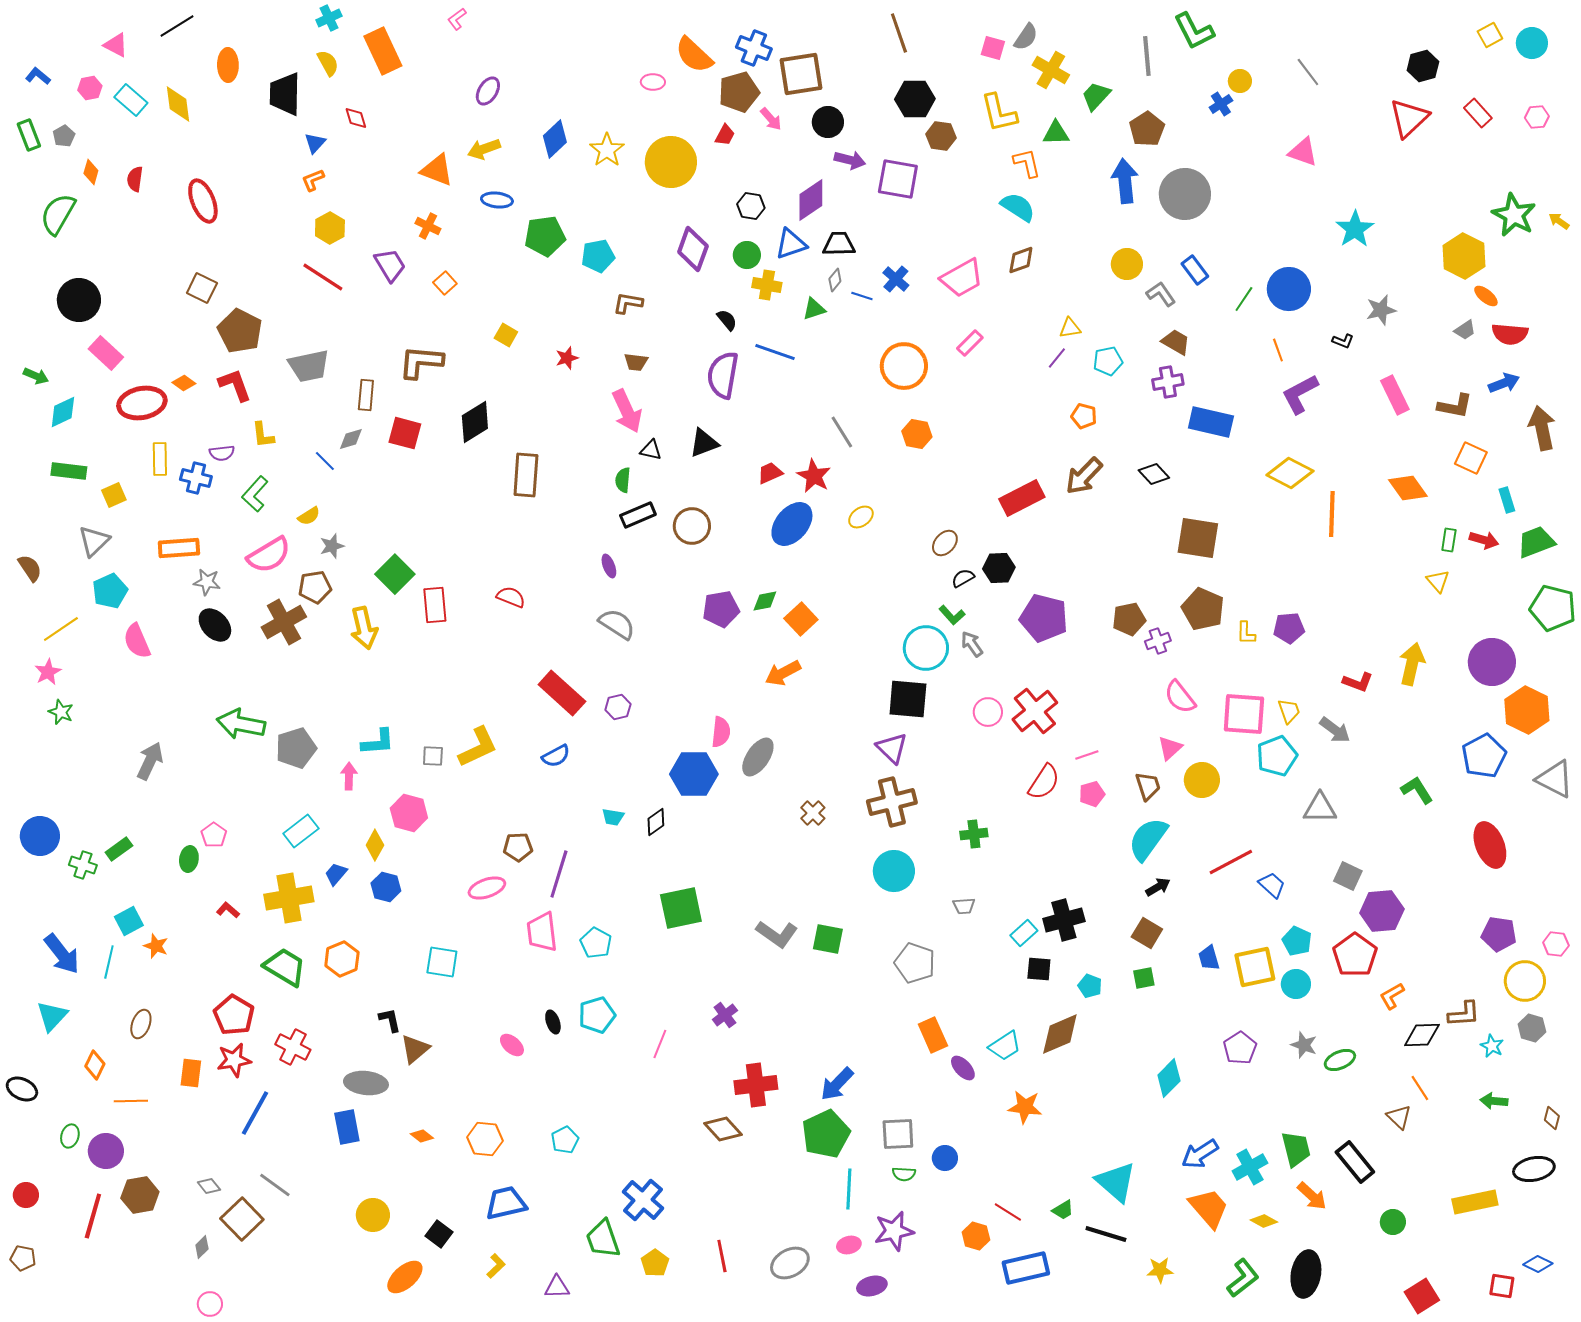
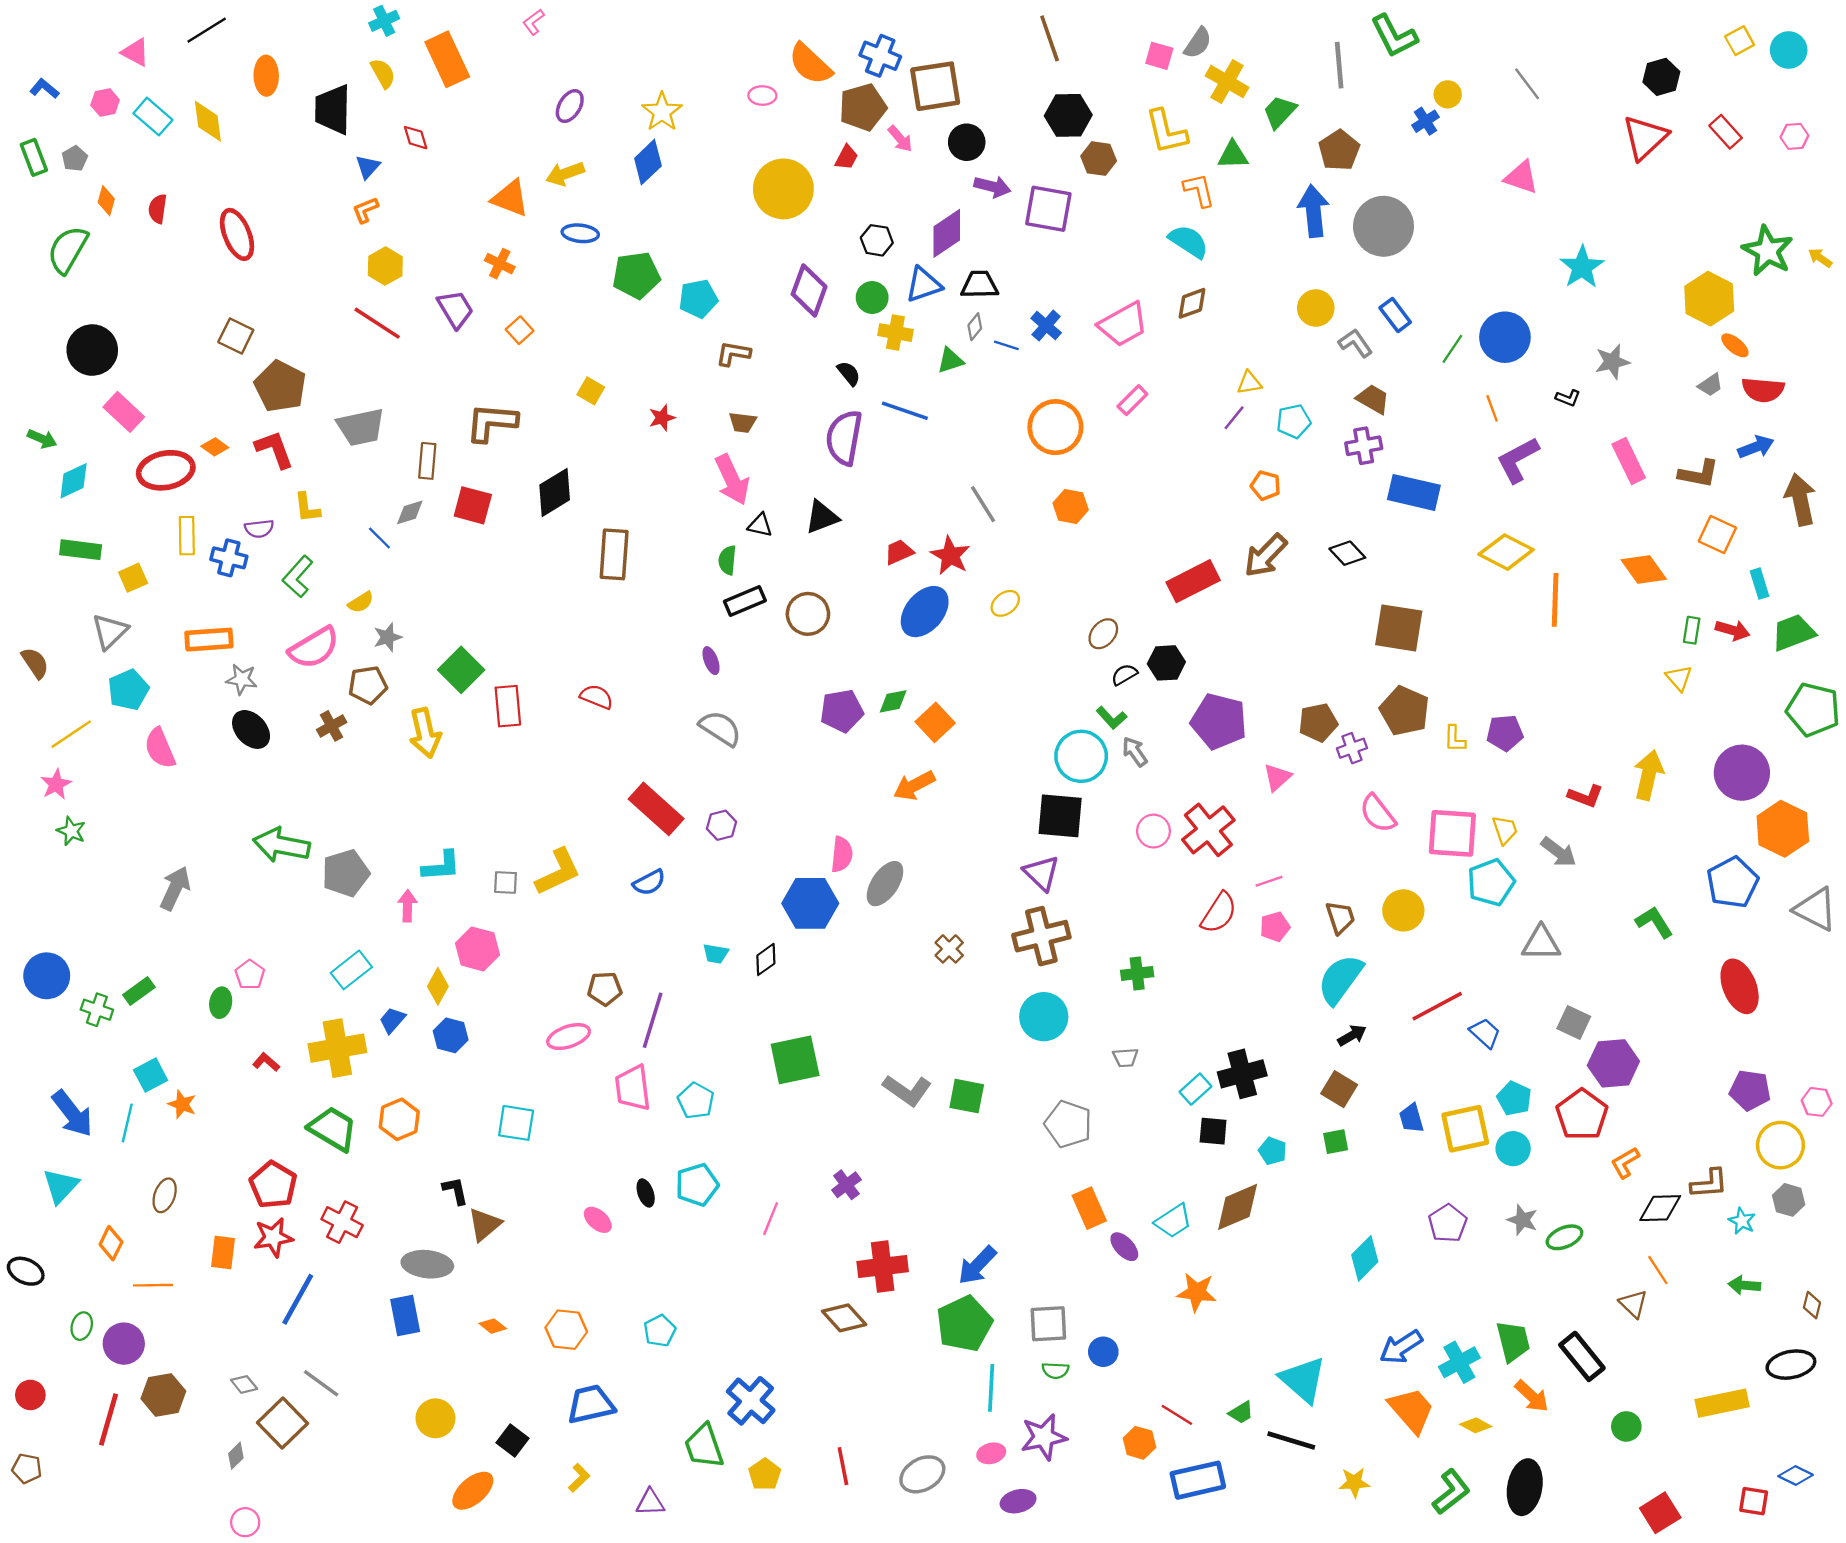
yellow star: (607, 150) -> (662, 112), moved
brown cross: (284, 622) -> (332, 726), size x0.6
pink triangle: (1170, 748) -> (1277, 777), moved

